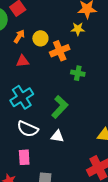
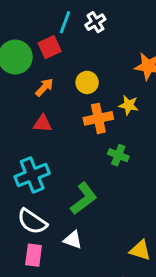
yellow star: (78, 29) -> (129, 105), moved
yellow circle: (40, 38) -> (87, 82), moved
pink rectangle: (24, 157) -> (34, 255), moved

